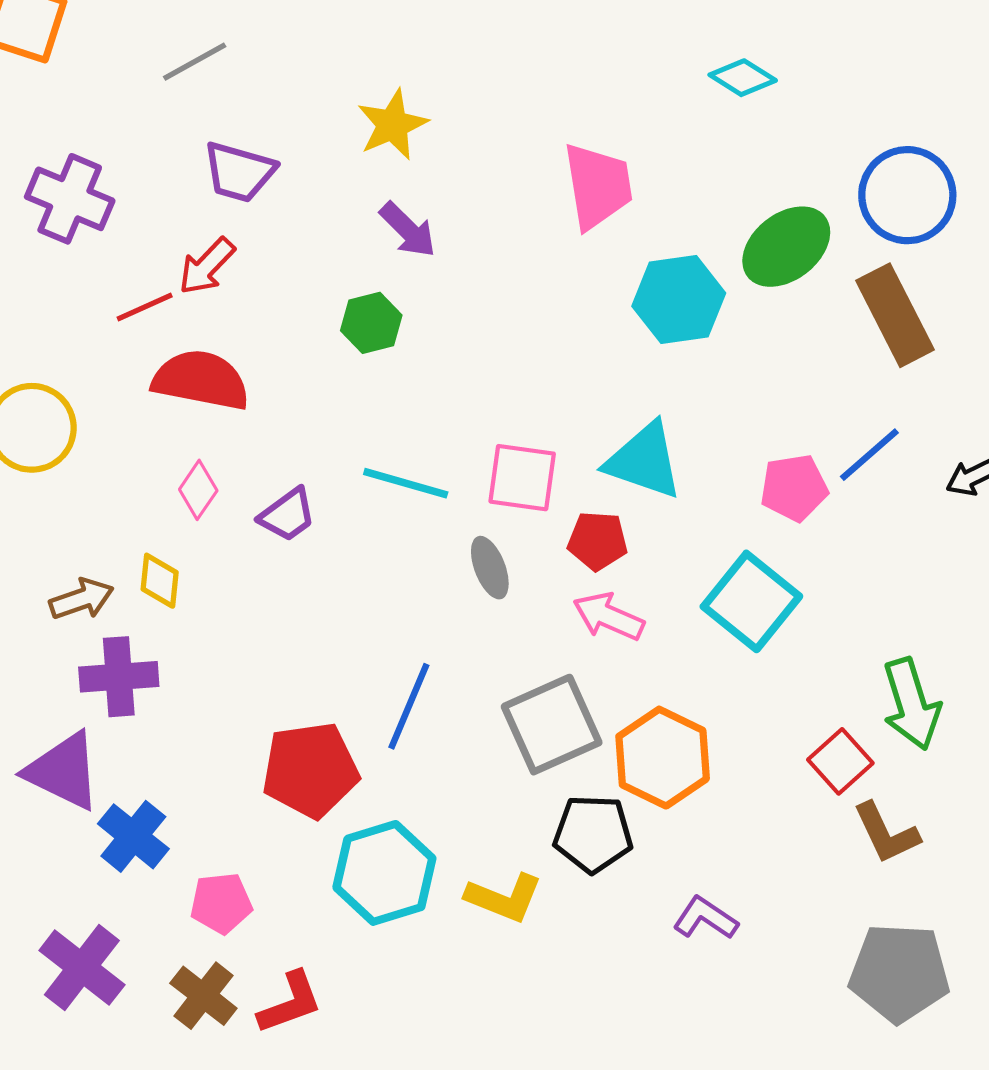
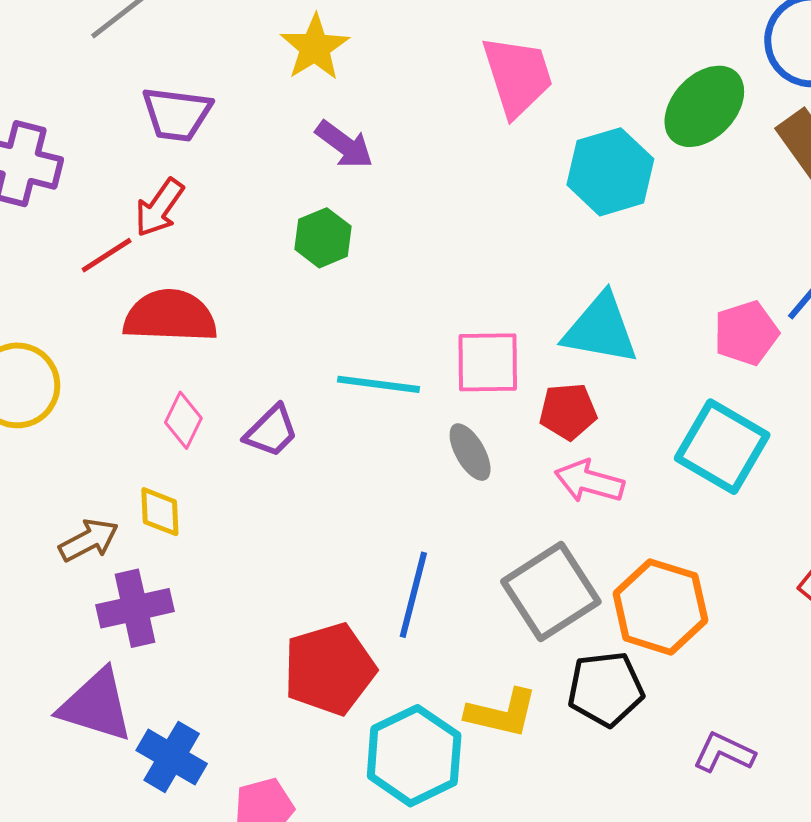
yellow L-shape: (504, 898) -> (502, 713), moved

